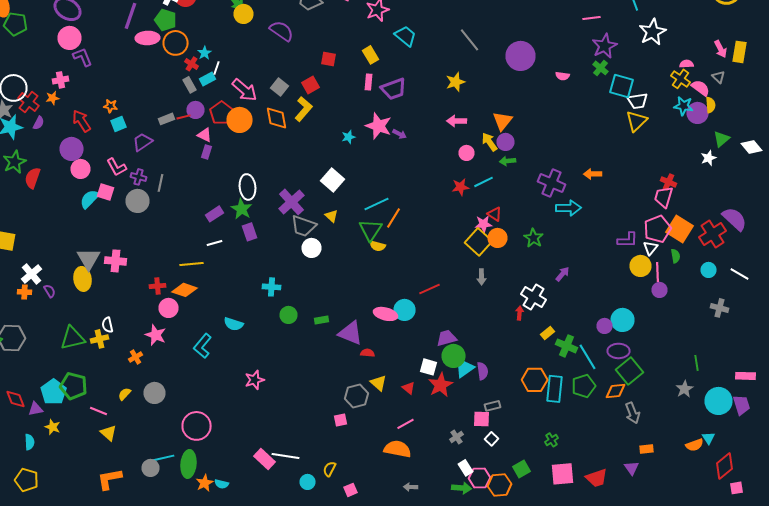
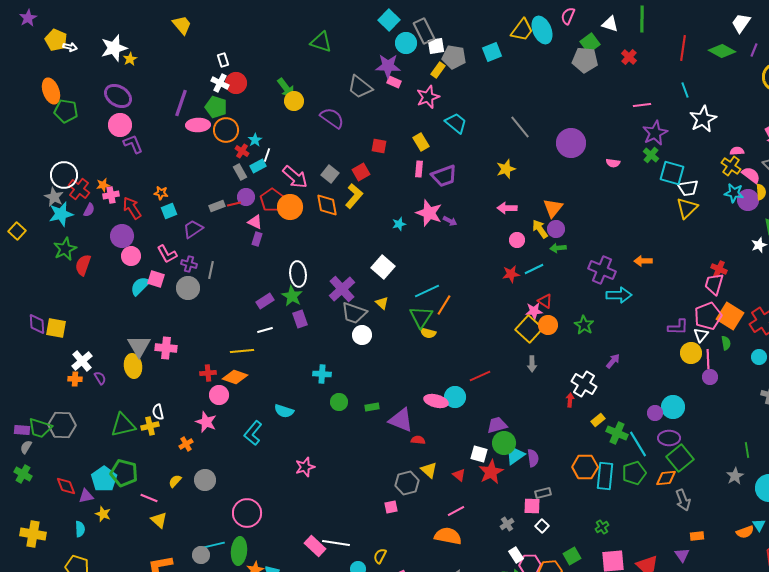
pink cross: (60, 80) -> (111, 195), moved

